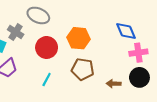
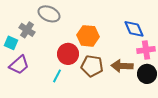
red circle: (47, 47) -> (68, 54), moved
brown arrow: (114, 84) -> (122, 66), moved, size x1.5

